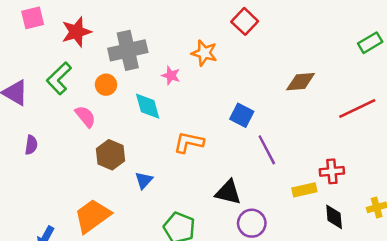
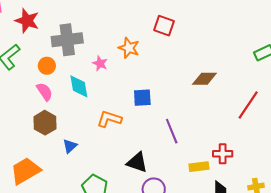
red square: (245, 21) -> (164, 26), turned -30
red star: (76, 32) -> (27, 21), turned 30
red line: (357, 109) -> (248, 105), turned -36
blue square: (242, 115) -> (142, 98), moved, turned -36
pink semicircle: (85, 116) -> (45, 92), moved

